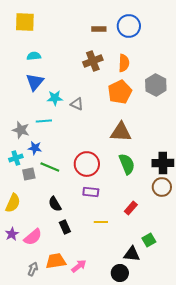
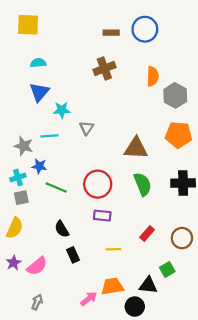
orange semicircle: (124, 63) -> (153, 76), moved
orange pentagon: (120, 92) -> (179, 135), moved, turned 30
gray triangle: (77, 104) -> (86, 128), moved, turned 40
gray square: (29, 174) -> (21, 198), moved
brown circle: (162, 187) -> (182, 238), moved
orange trapezoid: (56, 261) -> (112, 286), moved

